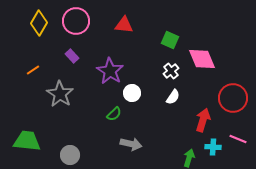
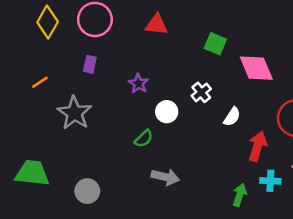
purple rectangle: (72, 56) -> (90, 64), turned 56
purple star: (110, 71) -> (138, 83), size x0.6
white cross: (171, 71) -> (201, 92), moved
white semicircle: (173, 97) -> (232, 117), moved

